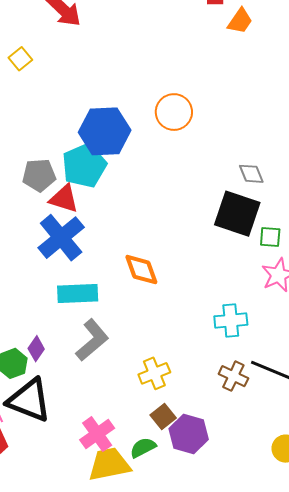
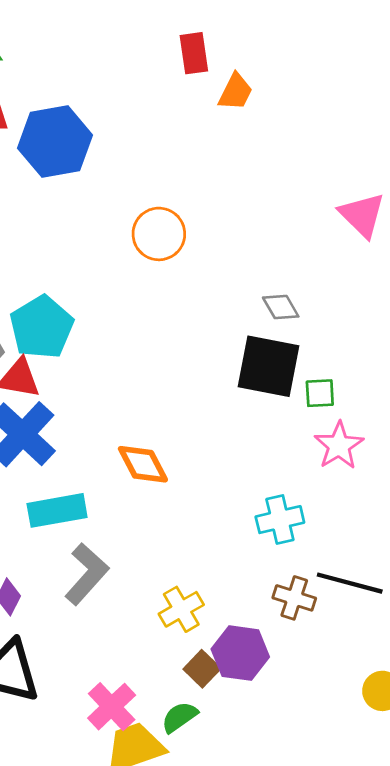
blue hexagon: (105, 131) -> (55, 142), moved
purple hexagon: (189, 434) -> (240, 653), moved

